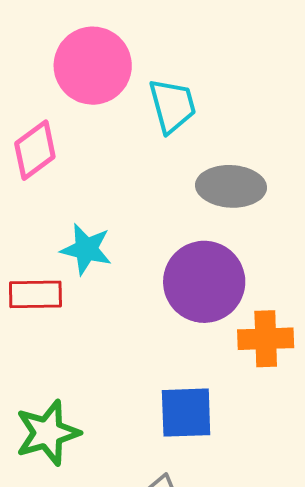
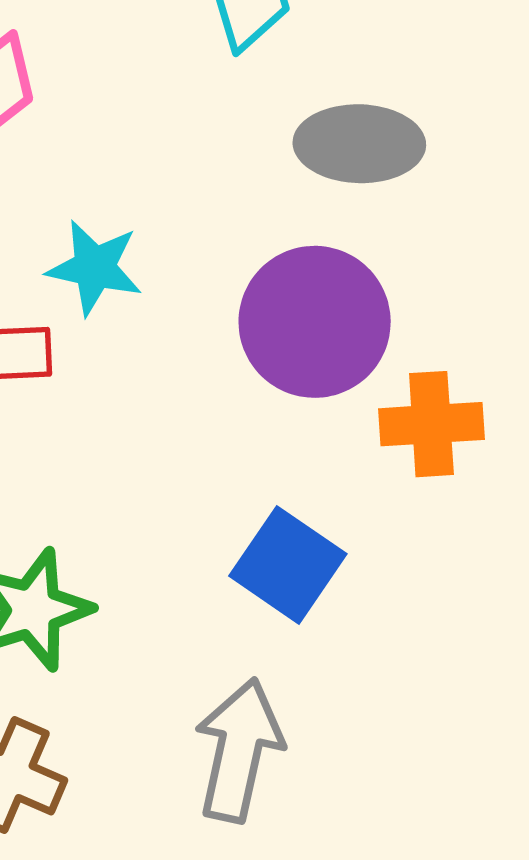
blue square: (186, 413) -> (288, 565), turned 38

